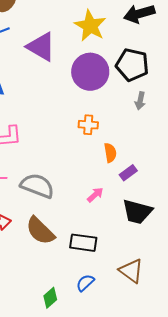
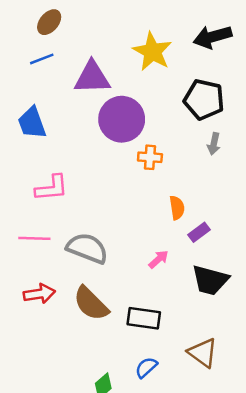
purple triangle: (41, 47) -> (92, 77), turned -32
purple circle: (90, 72) -> (122, 119), moved
orange cross: (88, 125) -> (150, 157), moved

